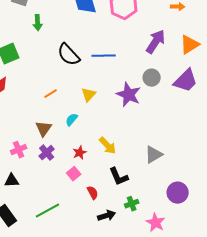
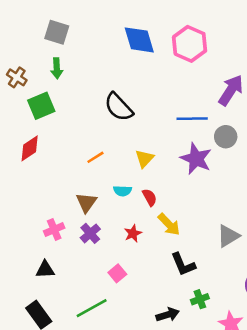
green arrow: (38, 23) -> (57, 68), moved
blue line: (104, 56) -> (192, 119), moved
cyan semicircle: (72, 120) -> (123, 191), turned -128
pink square: (74, 174) -> (117, 273), moved
red semicircle: (93, 193) -> (150, 197), moved

